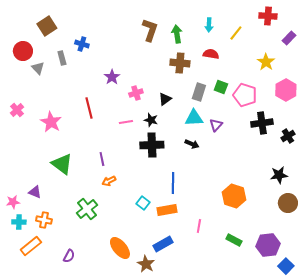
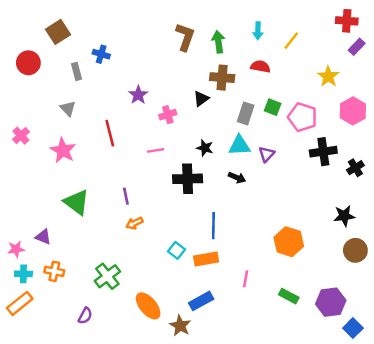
red cross: (268, 16) -> (347, 21), moved
gray triangle: (38, 68) -> (68, 108), moved
black triangle: (165, 99) -> (201, 99), moved
black star: (151, 120) -> (205, 148), moved
green cross: (87, 209) -> (107, 276), moved
orange rectangle: (31, 246) -> (20, 303), moved

